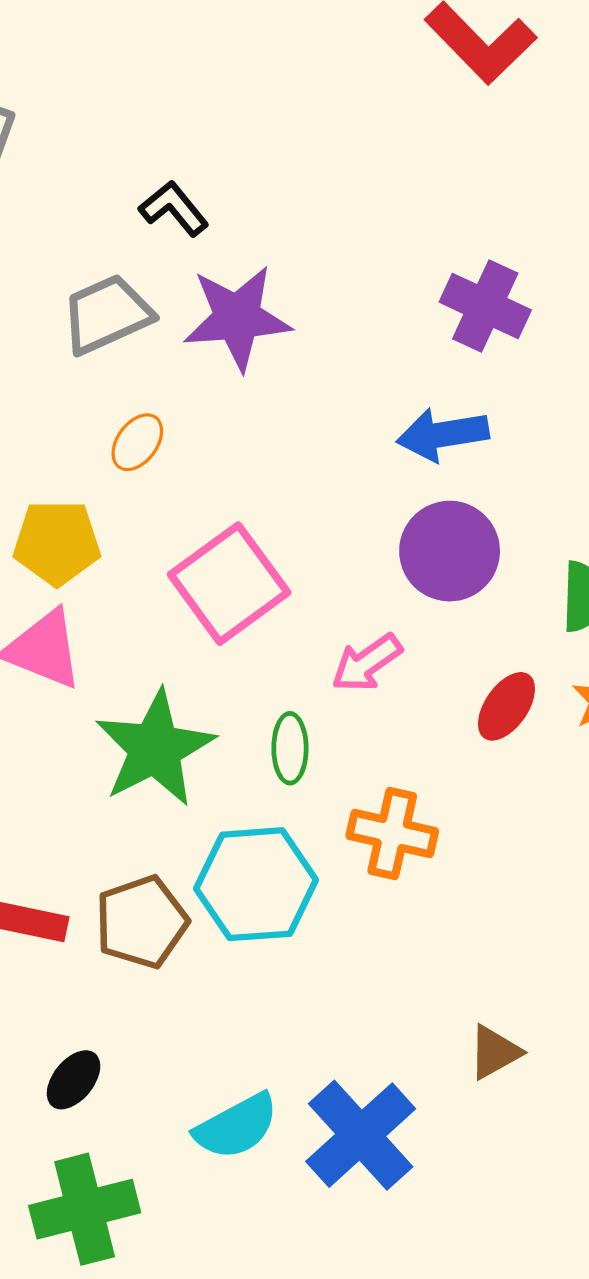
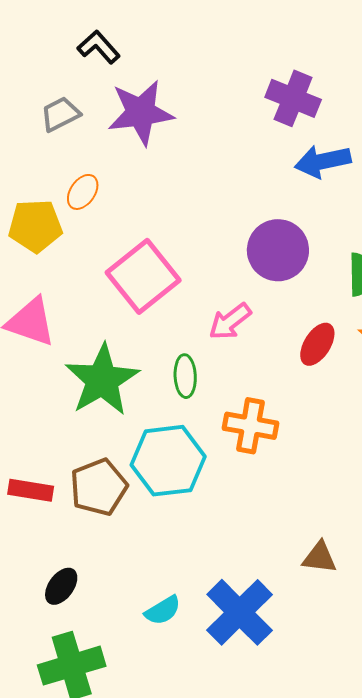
gray trapezoid: (107, 314) -> (60, 114), size x0.7
blue arrow: (443, 434) -> (323, 161), moved
yellow pentagon: (57, 542) -> (35, 226), moved
brown triangle: (494, 1052) -> (320, 557), turned 39
cyan semicircle: (236, 1126) -> (163, 610), size x0.7

